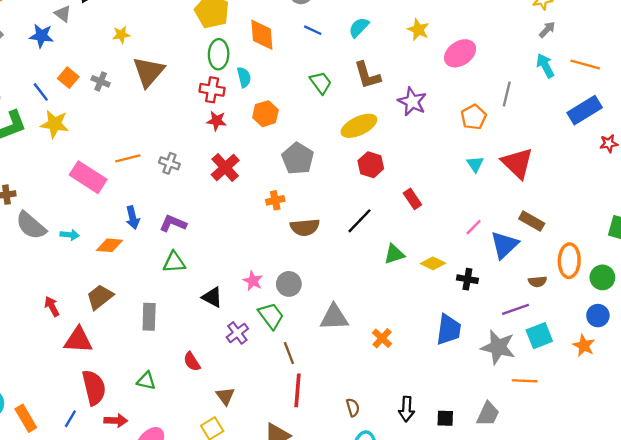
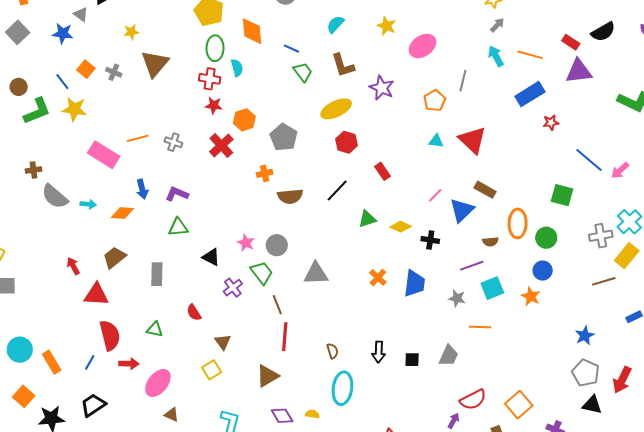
blue line: (313, 30) -> (291, 49), moved
orange hexagon: (265, 114) -> (244, 120), moved
cyan triangle: (475, 164) -> (436, 141), turned -49
orange cross: (382, 338) -> (378, 277), moved
gray star: (498, 347) -> (457, 298), size x0.6

